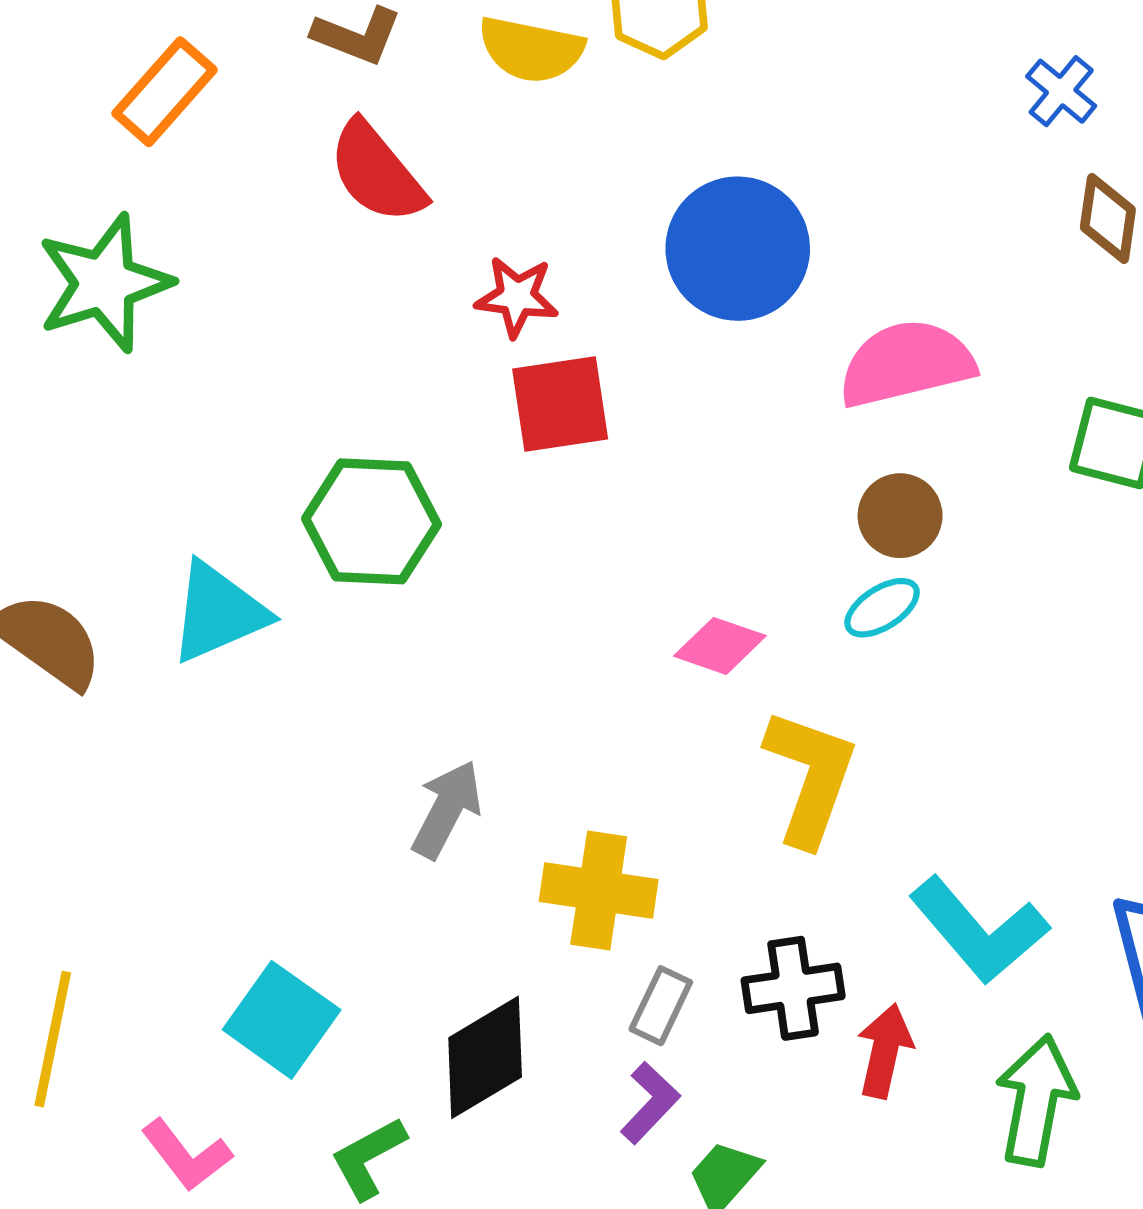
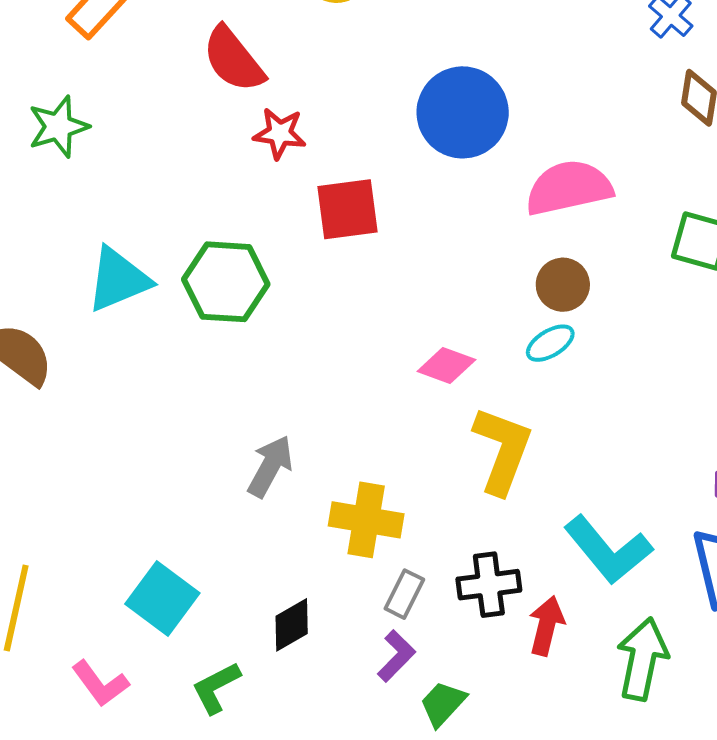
green star: (104, 283) -> (58, 127), size x0.7
red star: (517, 297) -> (280, 133), moved
cyan triangle: (218, 612) -> (118, 280), moved
black diamond: (485, 1057) -> (292, 625), size x0.7

